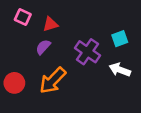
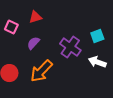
pink square: (23, 17) -> (11, 27), moved
red triangle: (50, 24) -> (35, 17), moved

